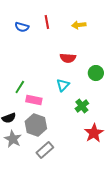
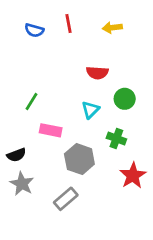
green circle: (96, 73) -> (125, 99), moved
green line: (20, 87) -> (32, 102), moved
green cross: (82, 106) -> (116, 139), turned -32
gray hexagon: (36, 125) -> (79, 159), moved

